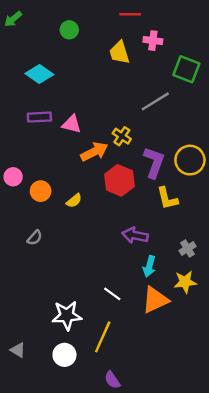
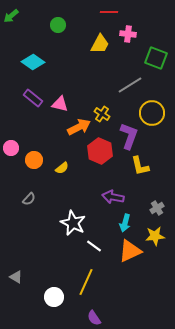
yellow trapezoid: (119, 52) -> (100, 44), turned -135
purple rectangle: (39, 117) -> (33, 98), turned 42
yellow circle: (190, 160) -> (152, 113), moved
white star: (67, 315) -> (73, 223), moved, turned 30
gray triangle: (18, 350) -> (16, 277), moved

